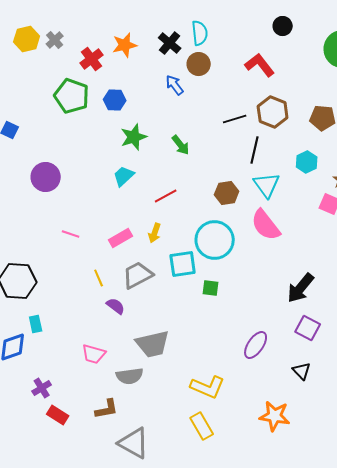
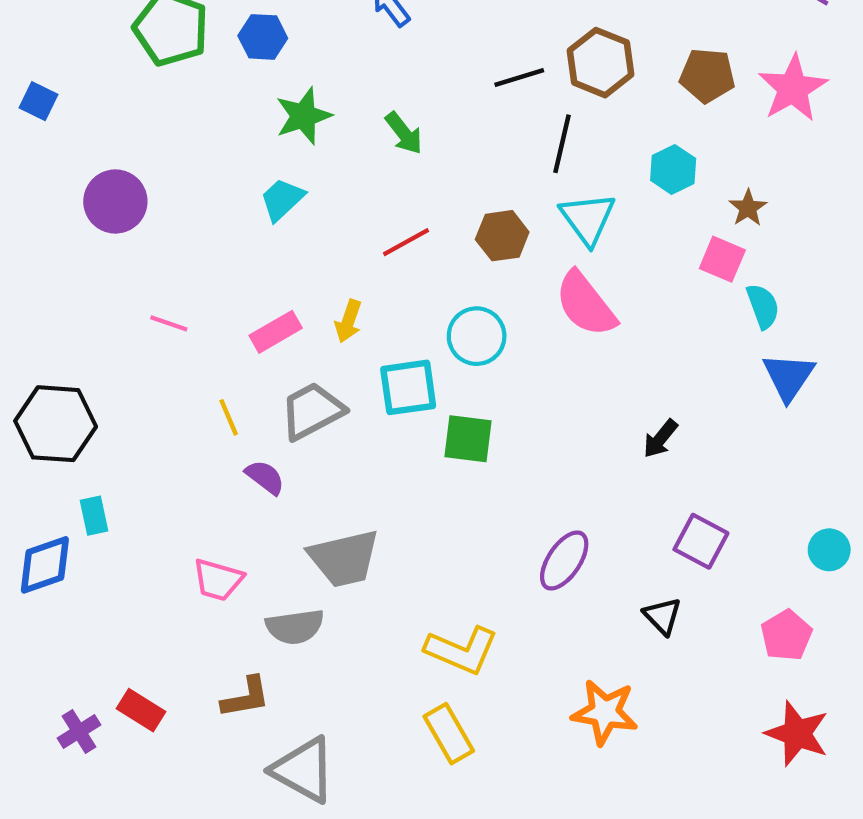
red line: (166, 196) -> (406, 242), moved
cyan circle: (215, 240) -> (477, 336), size x0.7
green square: (211, 288) -> (468, 439), size x1.4
black arrow: (301, 288) -> (660, 439), size x0.6
purple square: (308, 328) -> (701, 541), moved
purple cross: (42, 388) -> (79, 731), moved

